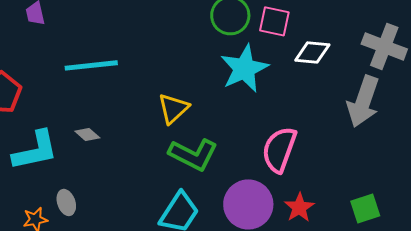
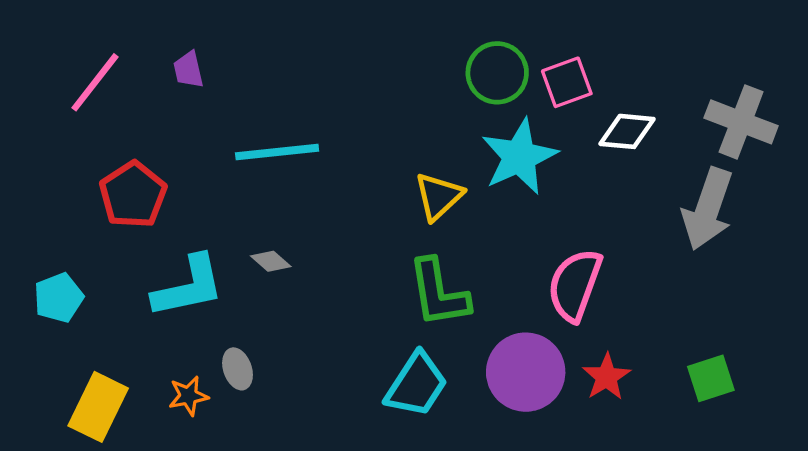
pink square: (274, 21) -> (567, 82), turned -32
yellow triangle: (173, 108) -> (439, 196), moved
green L-shape: (193, 154) -> (439, 293), turned 54

